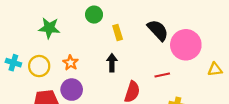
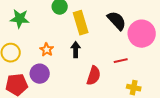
yellow rectangle: (118, 32) -> (81, 23), size x1.6
orange star: (71, 63) -> (47, 50), moved

